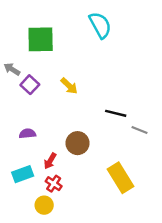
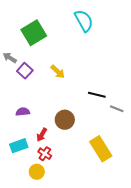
green square: (41, 39) -> (34, 33), turned -30

